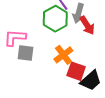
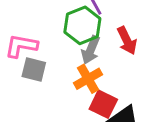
gray arrow: (78, 13) -> (91, 50), moved

